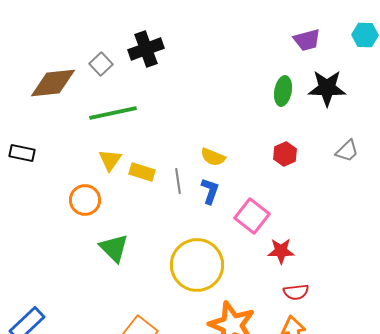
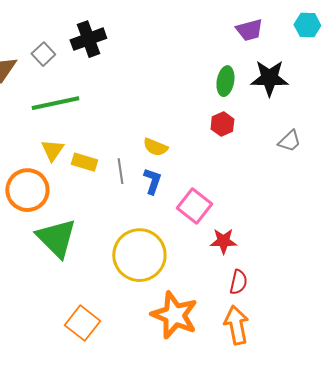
red hexagon: (285, 154) -> (222, 124), moved
orange circle: (85, 200) -> (27, 190), size x1.4
green triangle: (114, 248) -> (56, 238), size x1.4
red semicircle: (296, 292) -> (238, 282), turned -70

